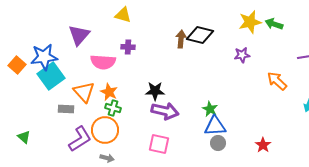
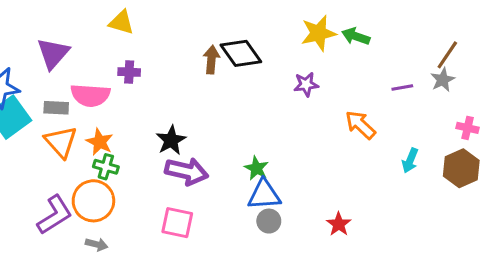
black diamond: (200, 35) -> (241, 53), turned 40
black star: (155, 91) -> (171, 140), turned -30
gray rectangle: (66, 109) -> (56, 108), moved

